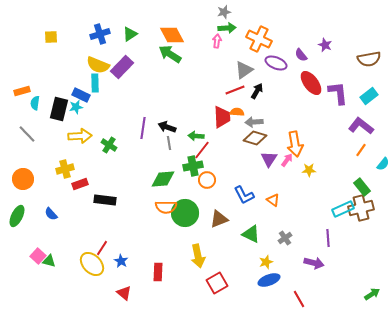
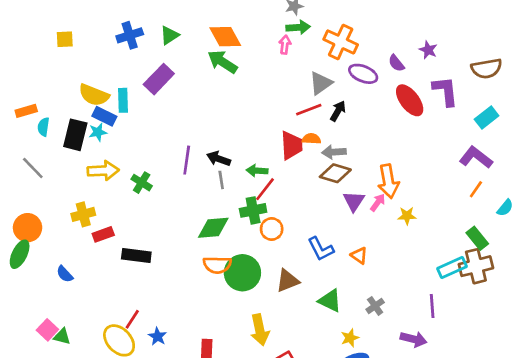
yellow semicircle: (98, 65) -> (94, 95), moved
purple L-shape: (338, 93) -> (445, 91), moved
green ellipse: (17, 216) -> (20, 254), moved

